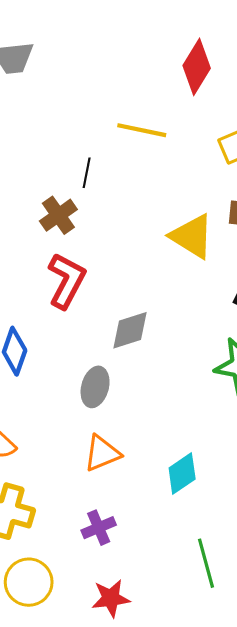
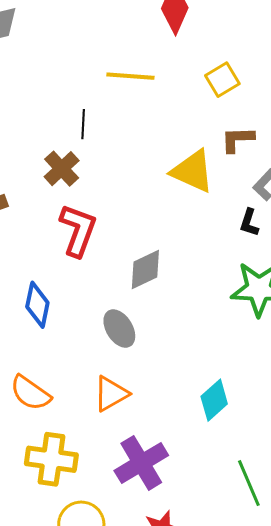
gray ellipse: (95, 387) -> (119, 329), turned -39
orange triangle: (102, 453) -> (111, 394), moved
purple cross: (99, 528) -> (141, 463), size x1.6

